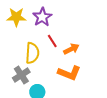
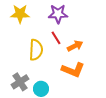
purple star: (42, 17) -> (58, 14), moved, turned 30
gray cross: (21, 75) -> (20, 82), moved

